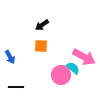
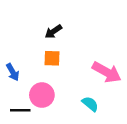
cyan semicircle: (73, 68) -> (90, 104), moved
pink circle: (61, 75) -> (42, 95), moved

